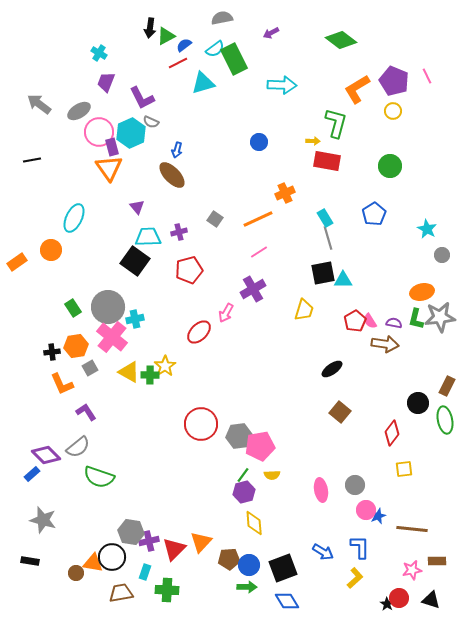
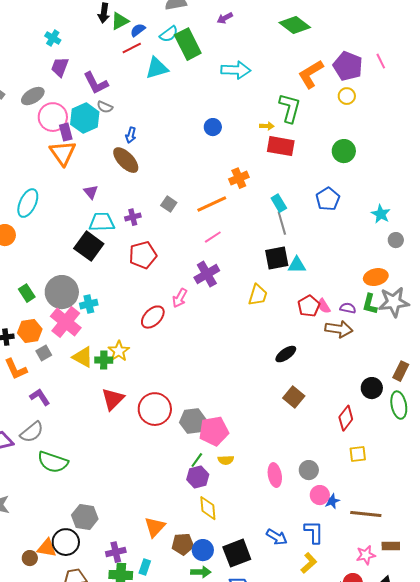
purple cross: (149, 541) -> (116, 552), moved
red triangle: (174, 549) -> (113, 399), moved
cyan rectangle: (145, 572) -> (145, 567), moved

